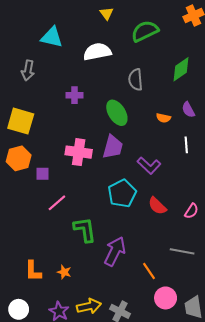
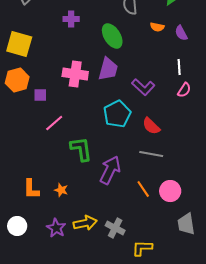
orange semicircle: (163, 118) -> (157, 27), moved
pink semicircle: (191, 211) -> (184, 90), moved
gray line: (182, 251) -> (151, 154), moved
pink circle: (166, 298) -> (170, 191), moved

